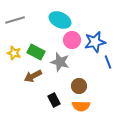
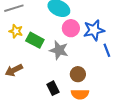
yellow star: (14, 53) -> (16, 31), moved
brown arrow: (33, 76) -> (14, 70), moved

